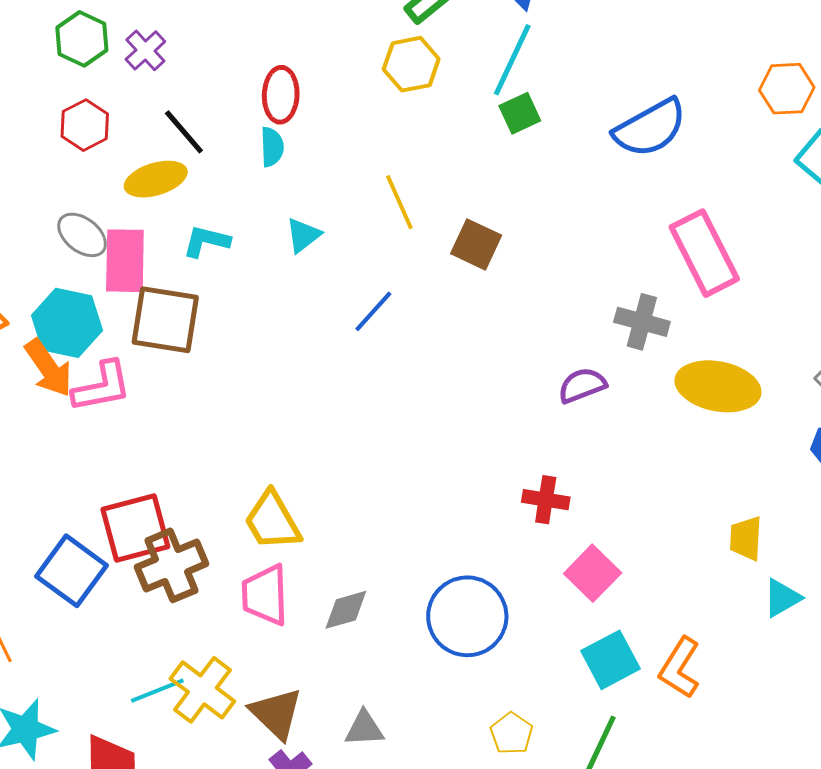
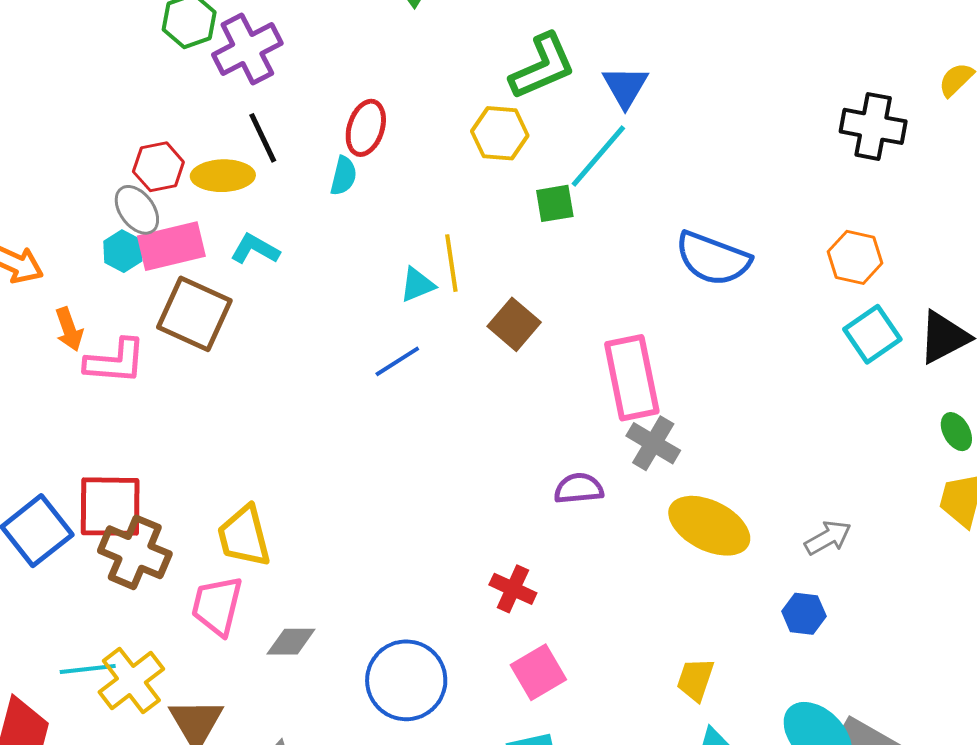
purple cross: (145, 50) -> (247, 49), size x1.6
green square: (520, 113) -> (555, 203), moved
red hexagon: (85, 125) -> (158, 167), moved
blue semicircle: (650, 128) -> (713, 259), turned 34
cyan triangle: (303, 235) -> (417, 285), moved
pink rectangle: (704, 253) -> (632, 378), moved
pink rectangle: (125, 261) -> (171, 246), turned 60
cyan hexagon: (67, 323) -> (123, 251), moved, size x0.6
orange arrow: (49, 368) -> (69, 329), size x0.7
brown cross: (171, 565) -> (135, 552), turned 30

